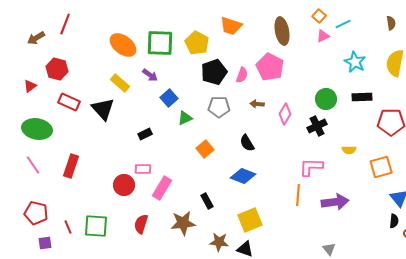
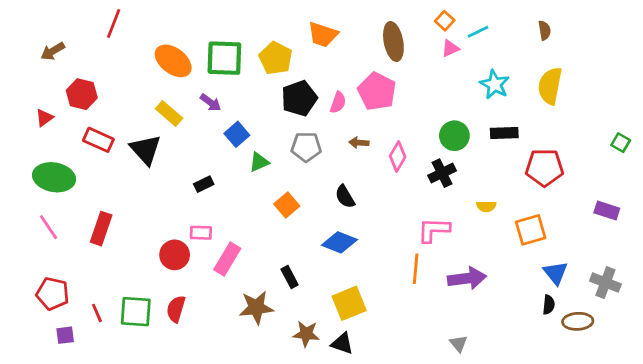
red line: (65, 24) -> (114, 23), moved
red semicircle: (141, 224) -> (176, 309), moved

